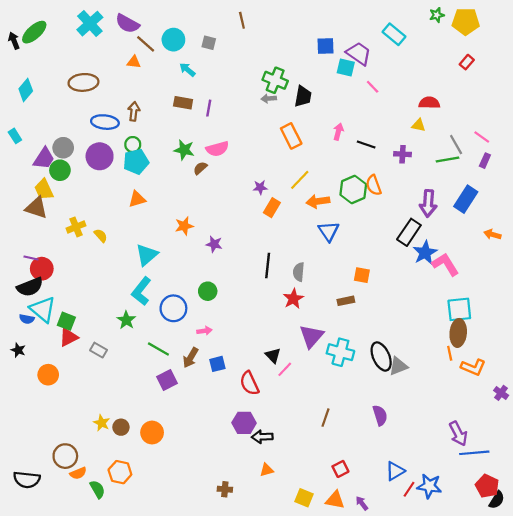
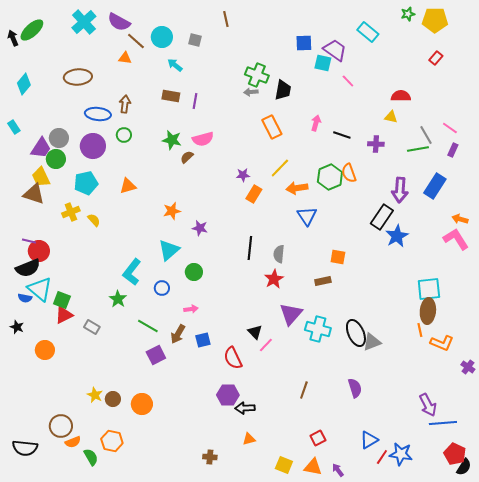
cyan pentagon: (136, 162) -> (86, 183), moved
cyan triangle: (147, 255) -> (169, 250), moved
pink L-shape: (445, 264) -> (456, 239), moved
blue circle: (173, 308) -> (162, 288), size x0.6

